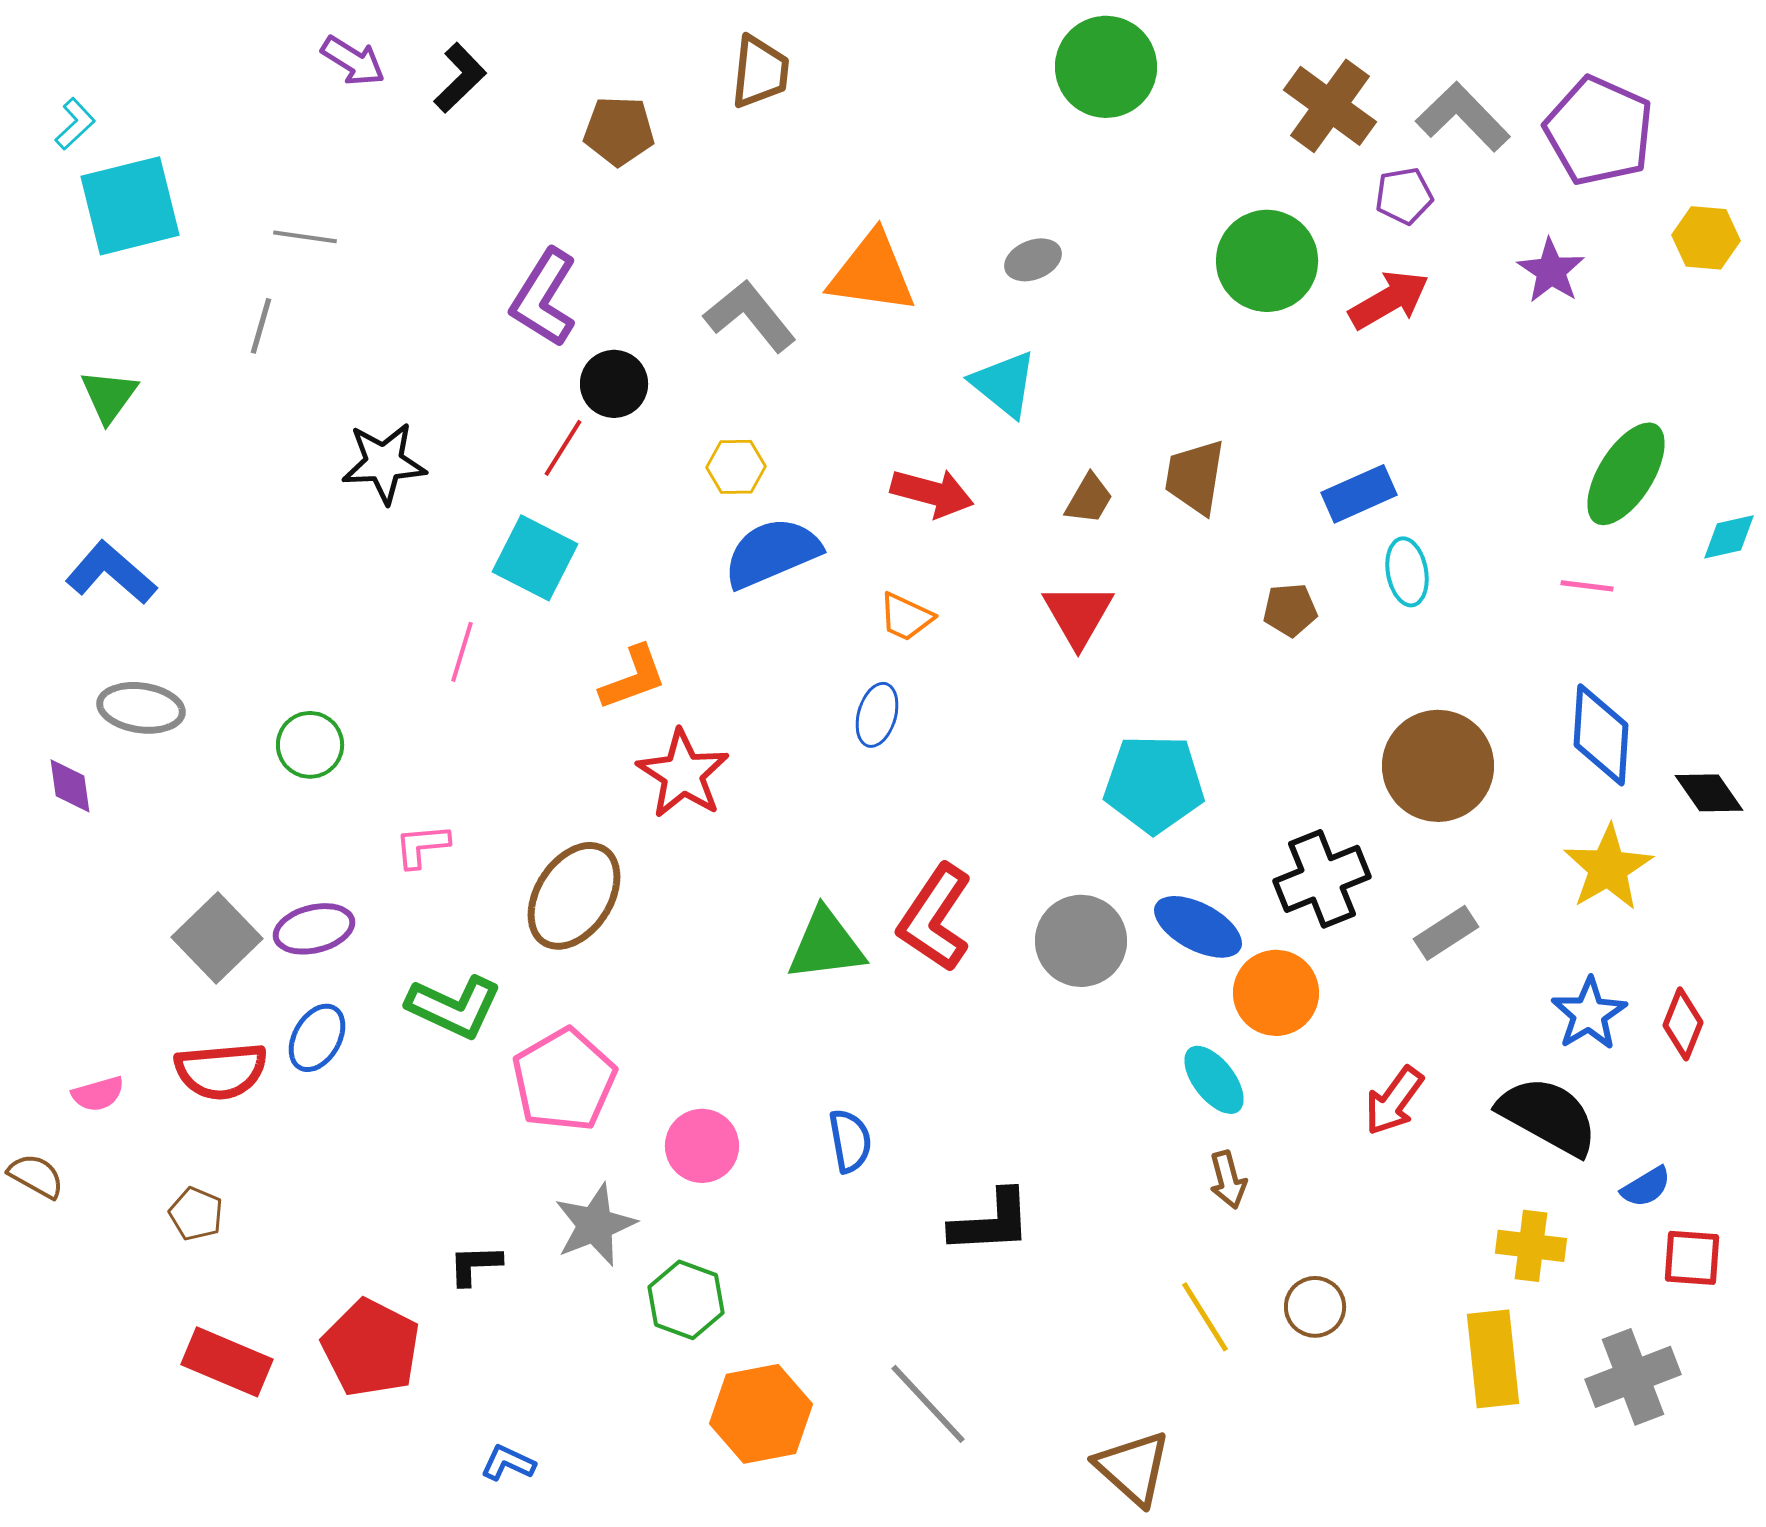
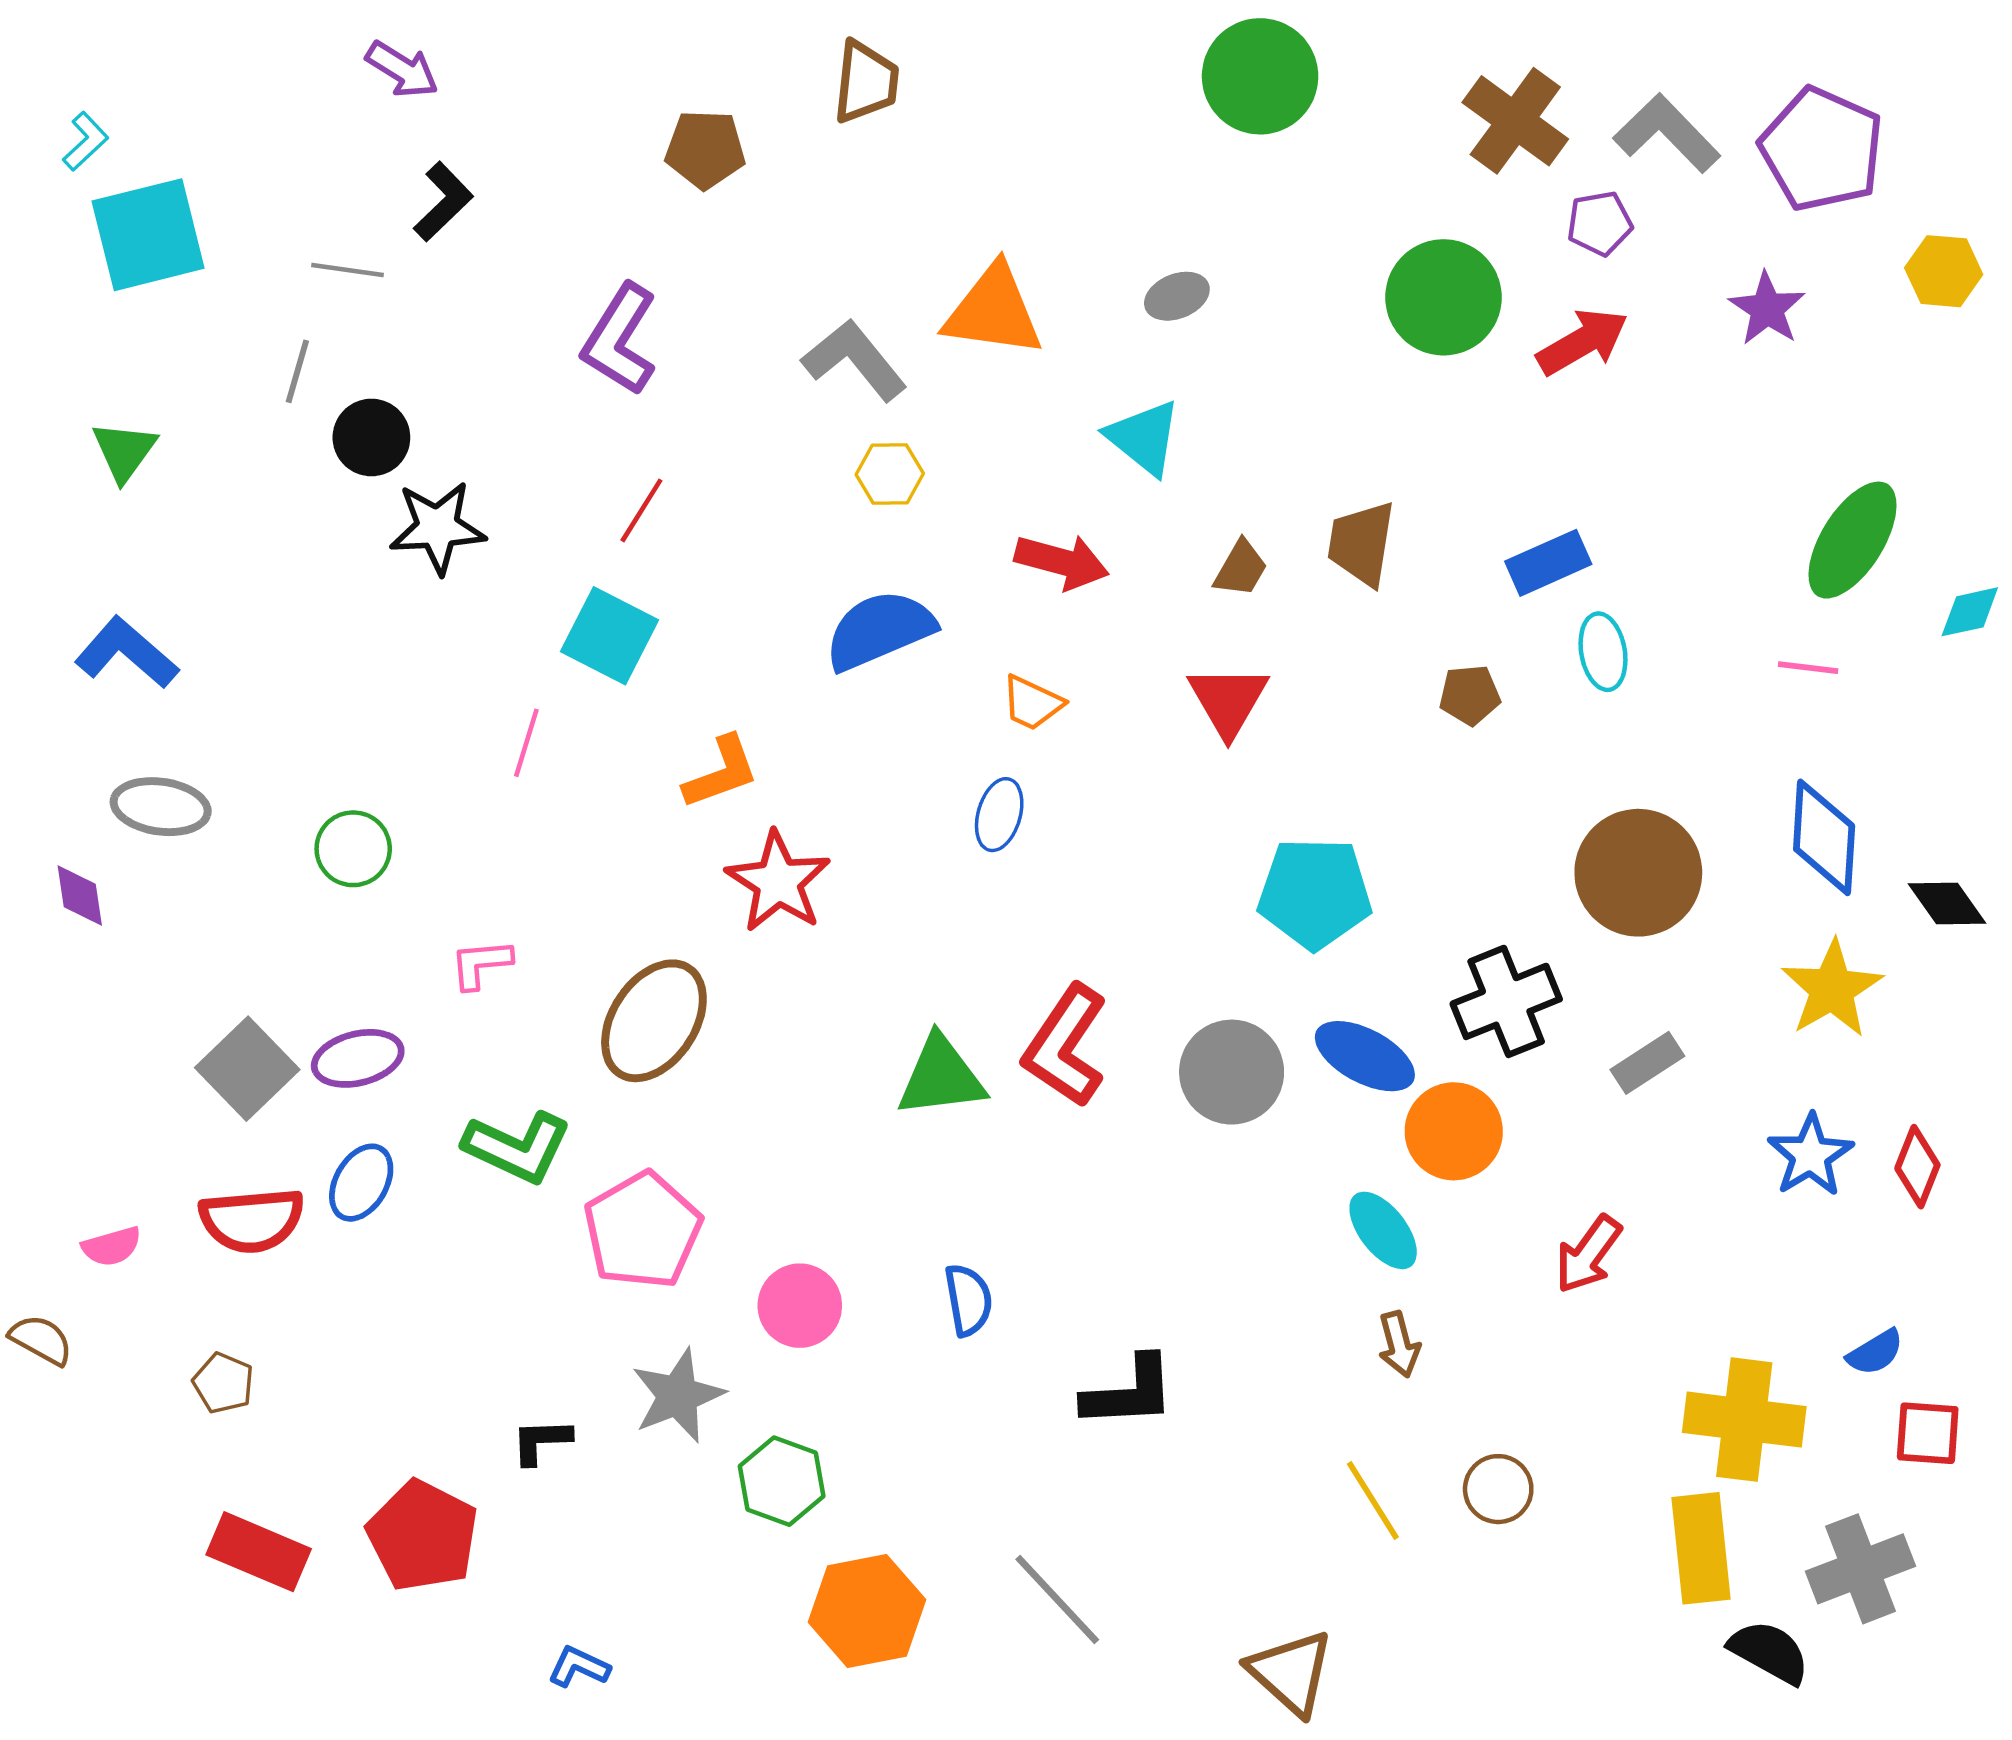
black L-shape: (460, 78) -> (443, 202), moved
black circle: (614, 384) -> (371, 437), moved
yellow hexagon: (736, 467) -> (890, 474), moved
black semicircle: (1548, 1116) -> (1769, 1652), moved, size x0.7
yellow cross: (1531, 1246) -> (1744, 1420), size x1.5

